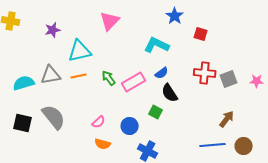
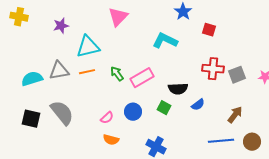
blue semicircle: (162, 73) -> (198, 105), moved
black semicircle: (170, 93) -> (178, 89), turned -60
blue circle: (130, 126) -> (133, 112), moved

